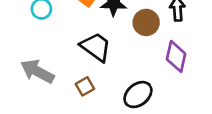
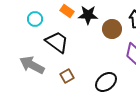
black trapezoid: (96, 47) -> (57, 42), moved

